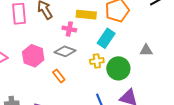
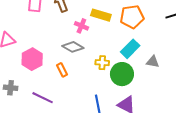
cyan rectangle: (106, 38) -> (130, 49), moved
pink hexagon: (33, 56) -> (32, 59), moved

